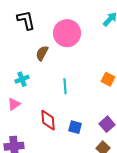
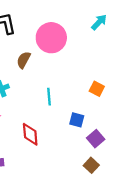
blue square: (75, 127) -> (77, 120), moved

